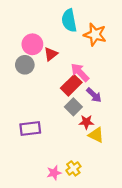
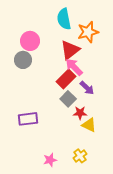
orange star: (95, 35) -> (88, 32), turned -30
red triangle: (51, 54) -> (70, 50), moved, size x1.5
yellow cross: (73, 168) -> (80, 156), moved

